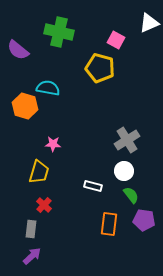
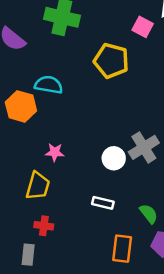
pink square: (116, 40) -> (143, 27), moved
white circle: (124, 171) -> (114, 158), moved
red cross: (44, 205) -> (44, 226), turned -35

